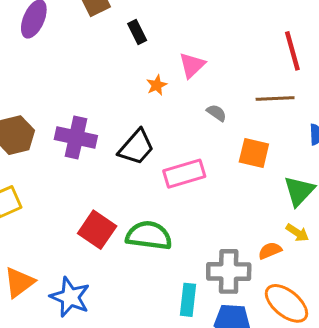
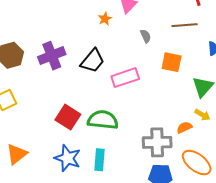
gray semicircle: (216, 113) -> (146, 36), turned 32
purple cross: (76, 137) -> (52, 56), turned -32
blue star: (70, 297) -> (68, 158), moved
cyan rectangle: (188, 300) -> (100, 160), moved

